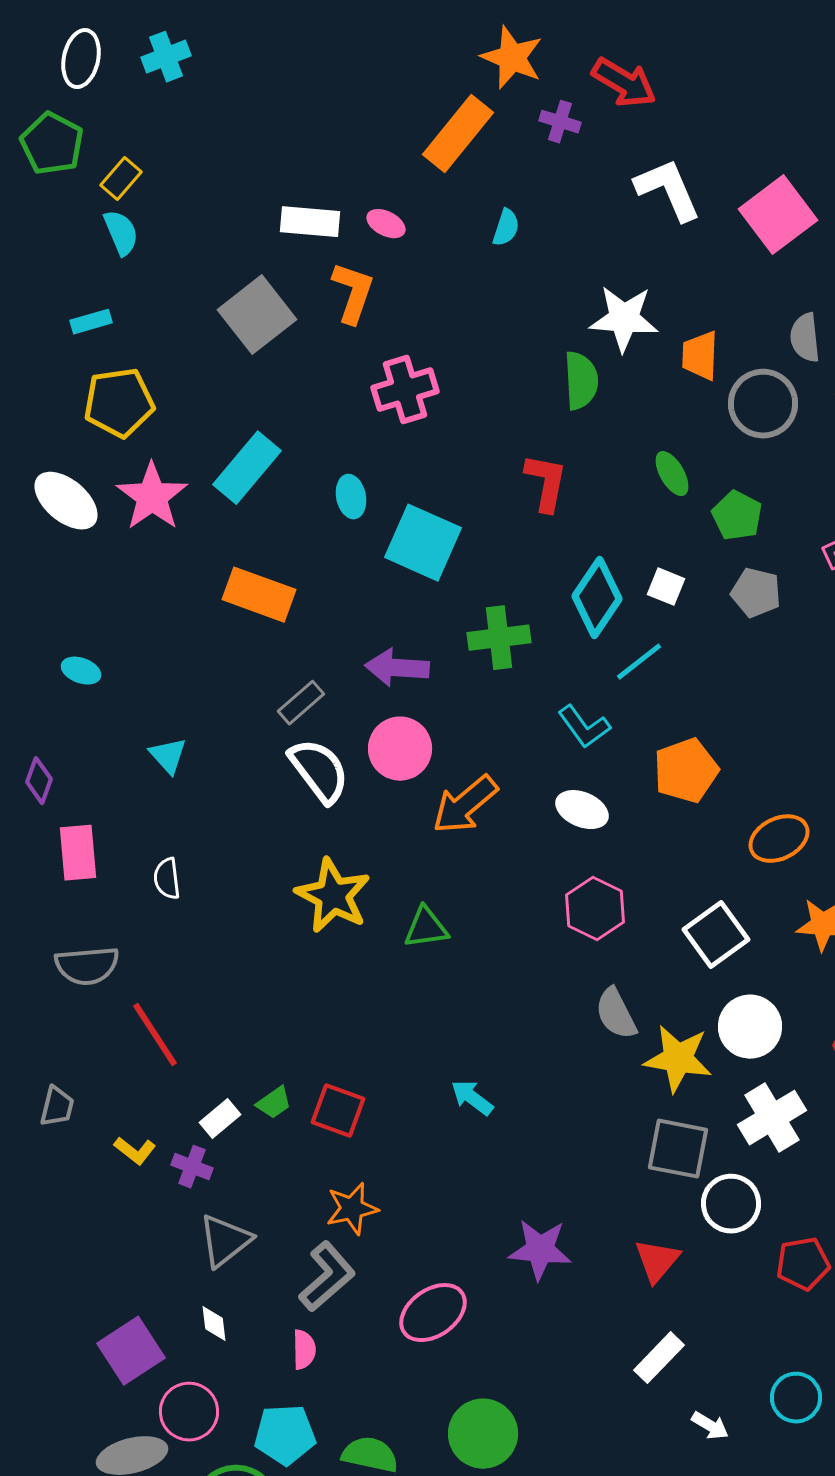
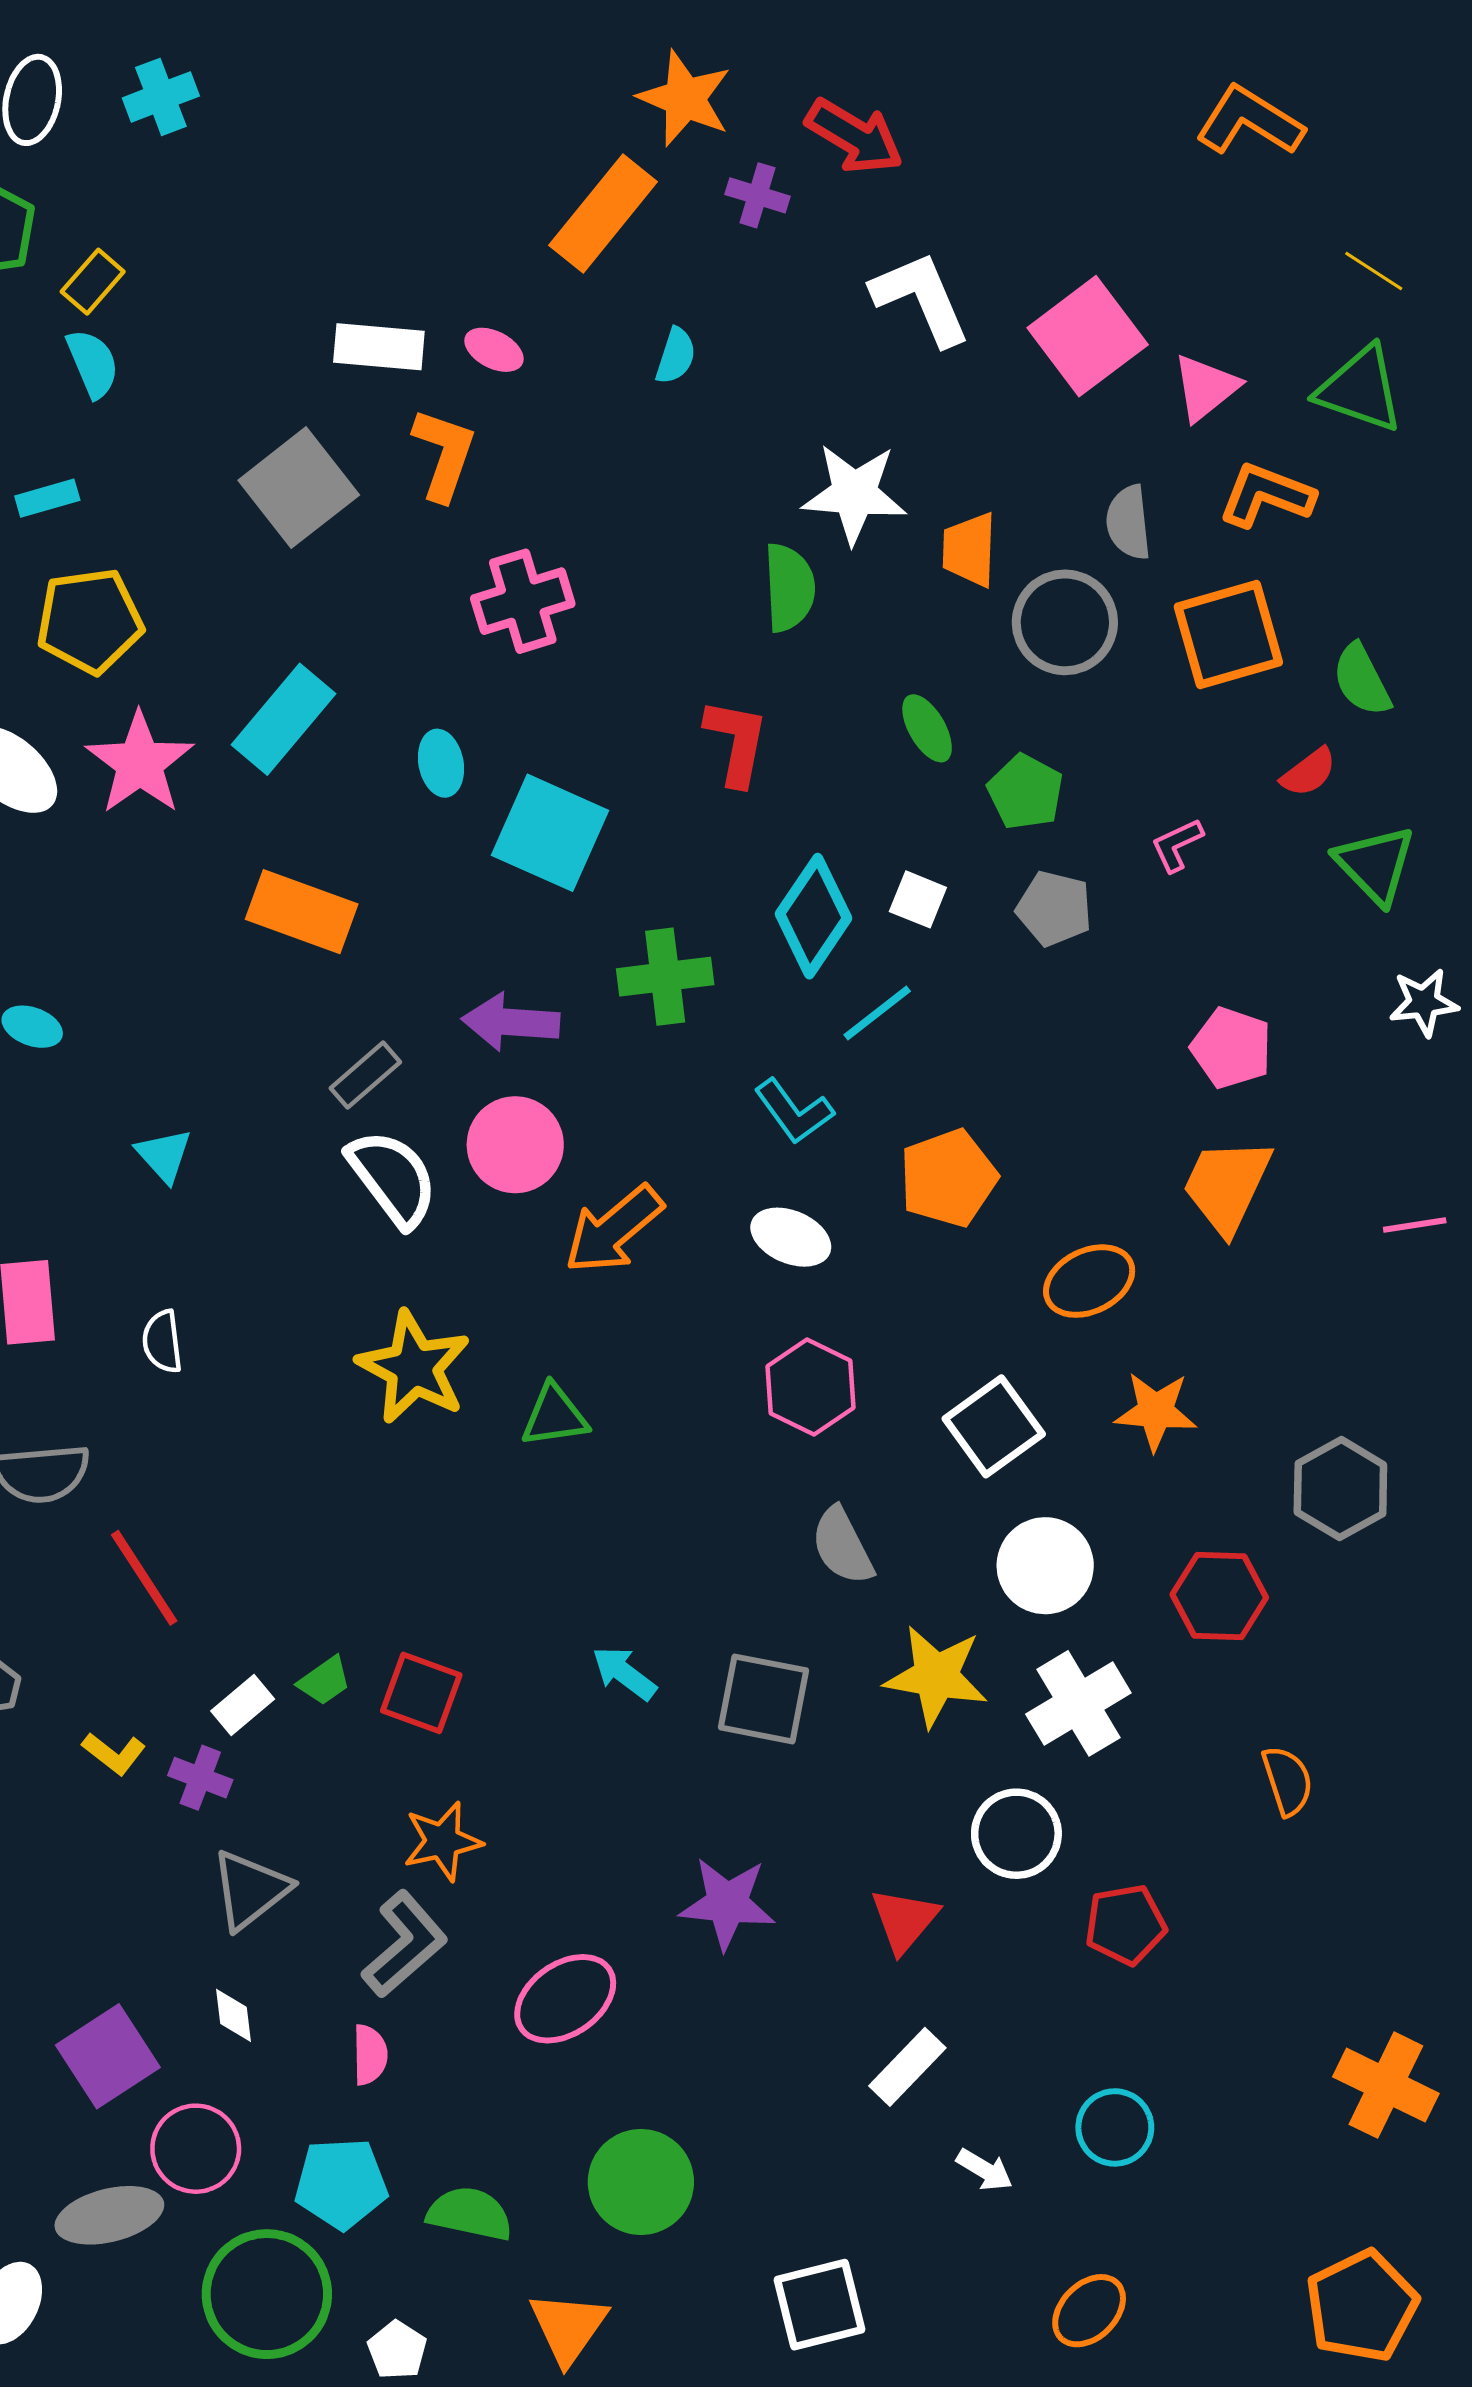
yellow star: (678, 1059) -> (936, 1676), moved
gray square: (678, 1149) -> (764, 1699), moved

